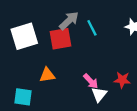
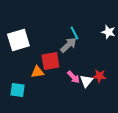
gray arrow: (69, 21) -> (68, 45), moved
red square: (60, 39) -> (50, 61), moved
white triangle: (99, 94) -> (86, 81), moved

